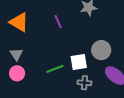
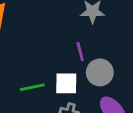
purple line: (58, 22) -> (80, 52), moved

